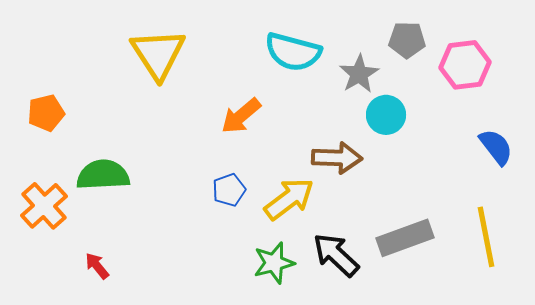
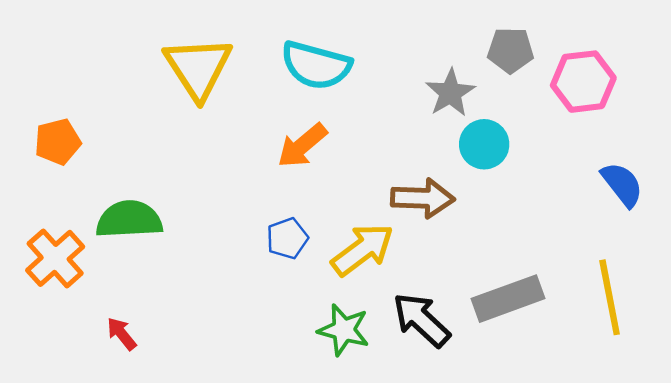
cyan semicircle: (293, 52) -> (316, 65), moved
green star: (274, 263) -> (344, 330), turned 30

